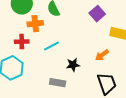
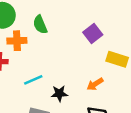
cyan line: (51, 46) -> (33, 80), moved

